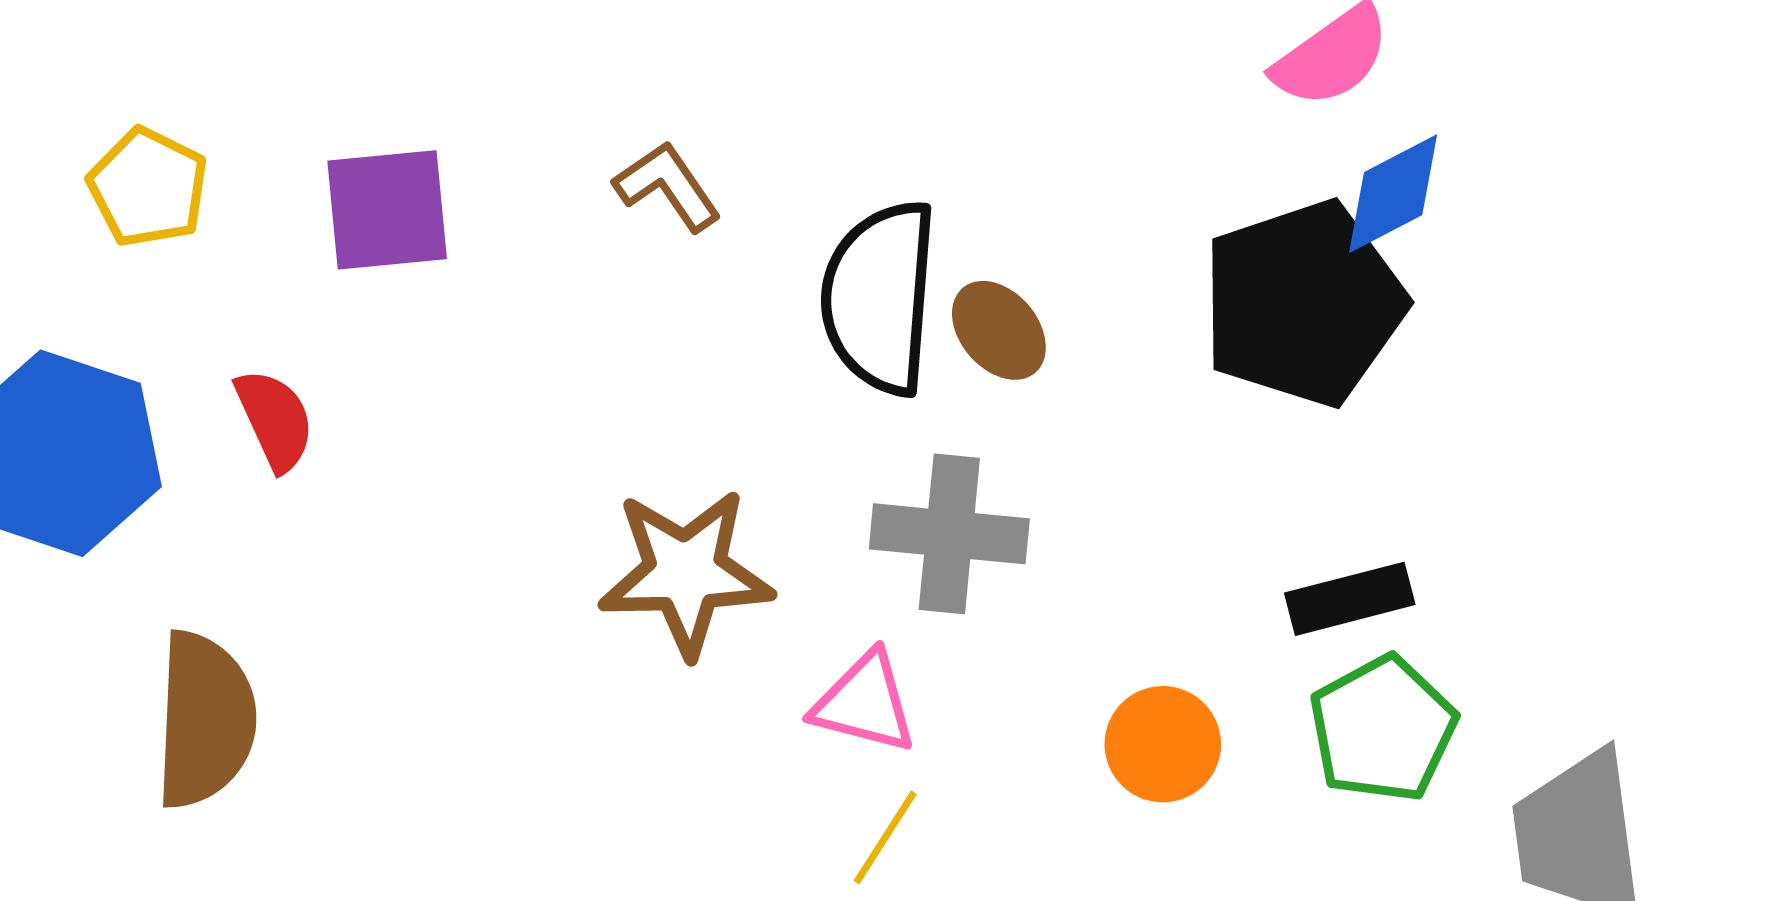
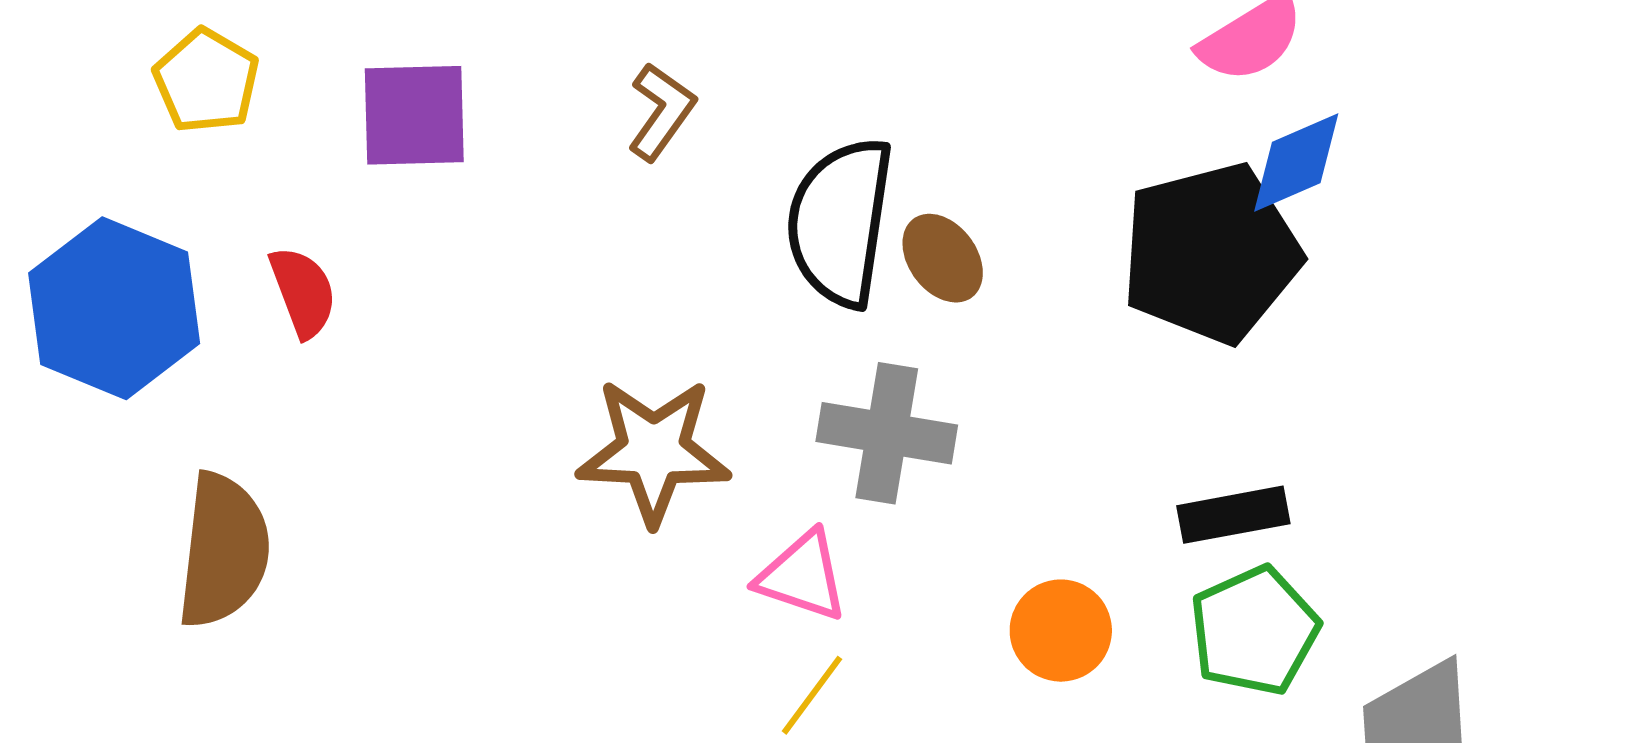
brown L-shape: (668, 186) -> (661, 112), turned 66

